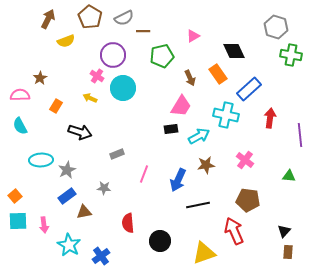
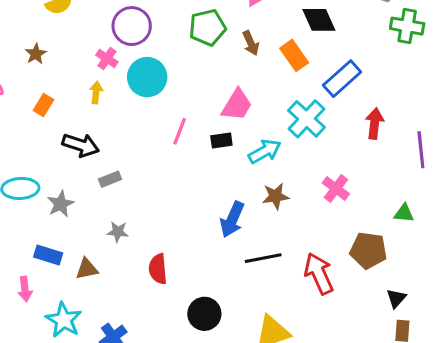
brown star: (40, 78) -> (36, 54), moved
brown arrow: (190, 78) -> (251, 43), moved
yellow arrow: (90, 98) -> (96, 93), turned 72
cyan cross: (226, 115) -> (306, 119), turned 30
gray rectangle: (117, 154) -> (110, 179), moved
pink line: (144, 174) -> (180, 131), moved
blue rectangle: (67, 196) -> (48, 255), moved, turned 54
brown pentagon: (248, 200) -> (368, 250), moved
red semicircle: (128, 223) -> (158, 269), moved
red arrow: (234, 231) -> (319, 274), moved

